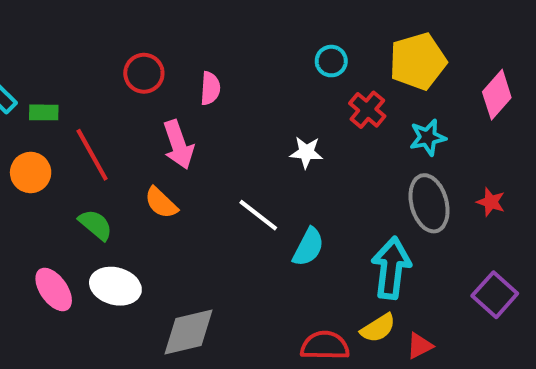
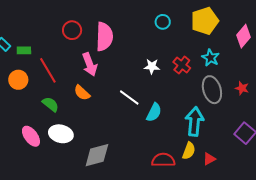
pink semicircle: (210, 88) -> (104, 37), size x1.8
red cross: (367, 110) -> (182, 65), moved
cyan star: (428, 137) -> (210, 58), turned -30
yellow semicircle: (378, 328) -> (189, 151), turned -36

